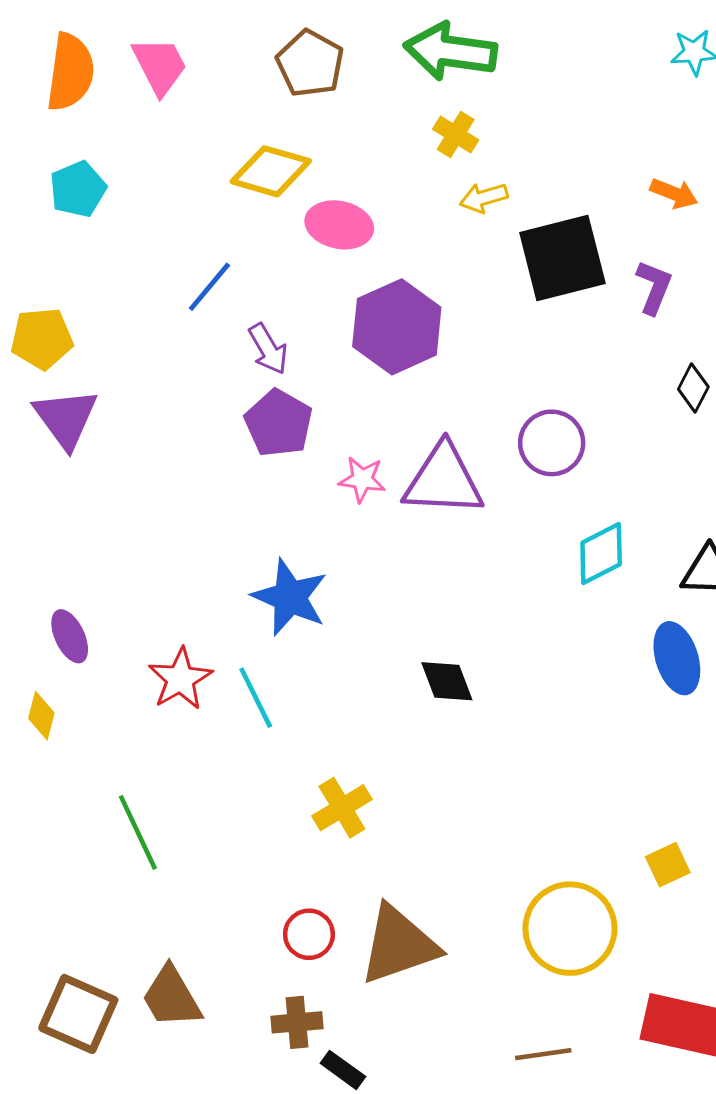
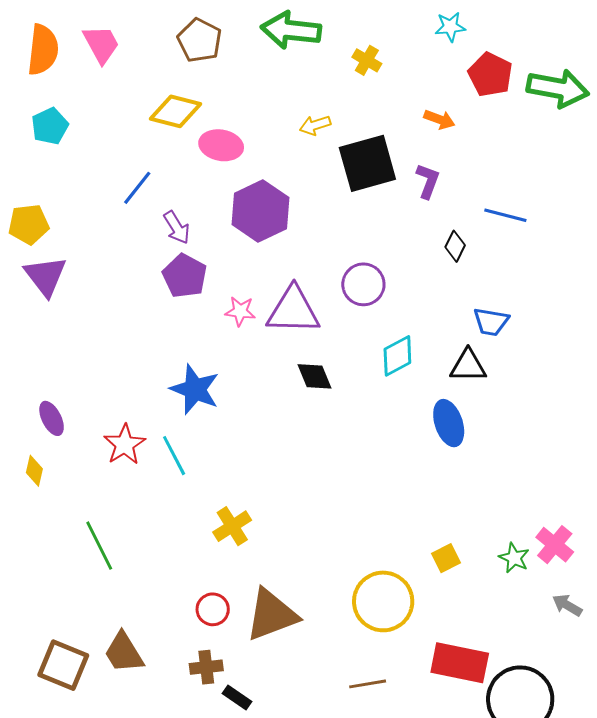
yellow cross: (456, 134) -> (367, 60), moved
black diamond: (447, 681) -> (315, 376), moved

